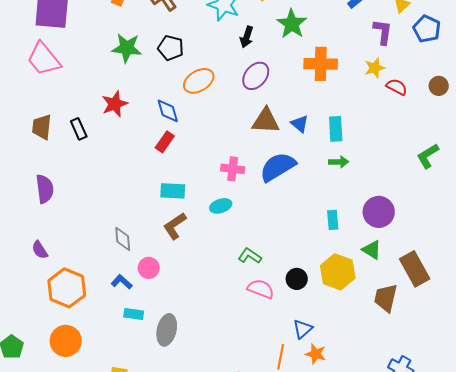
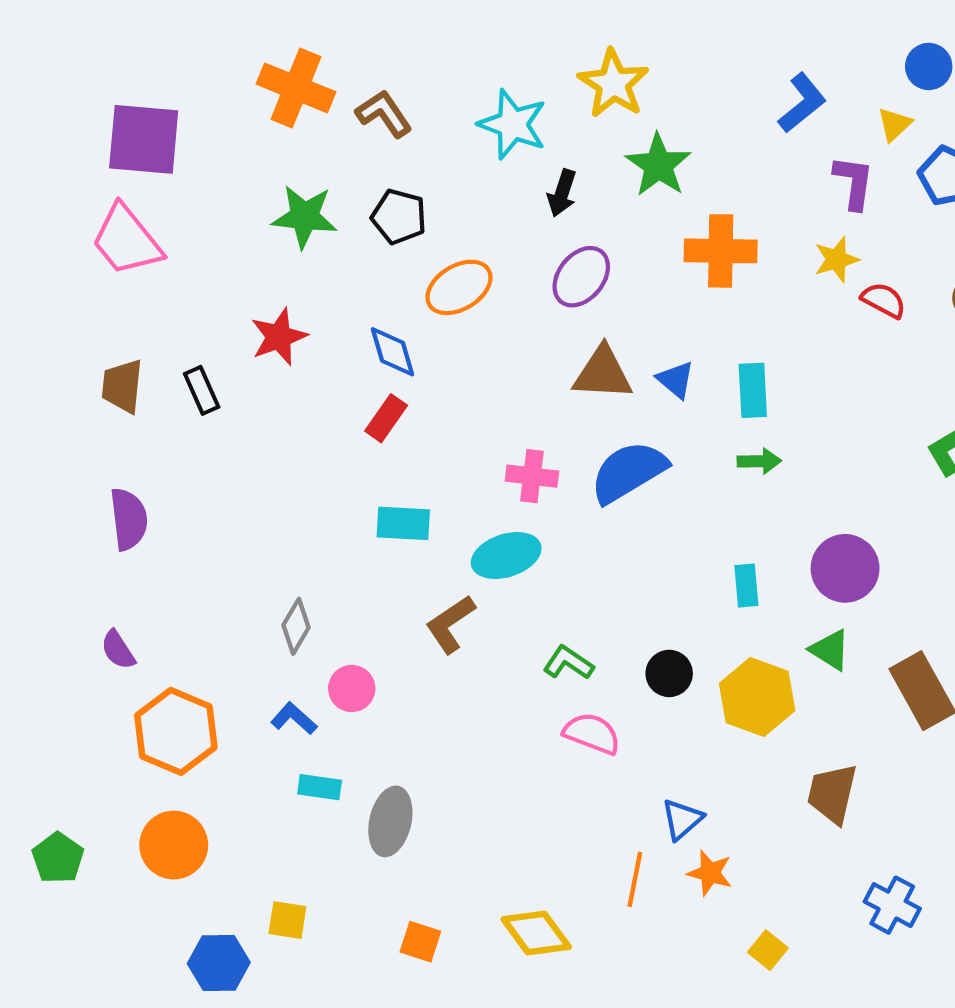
cyan ellipse: (221, 206) -> (506, 555), size x1.4
brown L-shape: (175, 226) -> (450, 624), moved
gray diamond: (123, 239) -> (296, 626), turned 35
black circle: (297, 279) -> (669, 673), moved
brown trapezoid: (386, 298) -> (832, 794), moved

